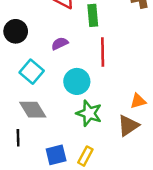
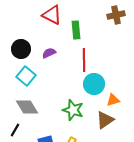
black circle: (16, 31) -> (21, 49), moved
cyan circle: (77, 81) -> (94, 84), moved
black line: (18, 138) -> (15, 130), turned 32

